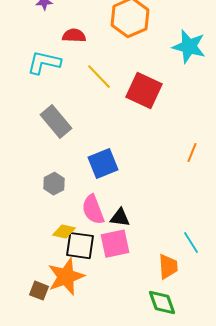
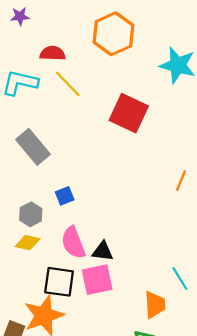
yellow line: (99, 77) -> (68, 84), moved
blue square: (103, 164) -> (65, 196), moved, size x0.6
yellow diamond: (64, 232) -> (28, 243), moved

